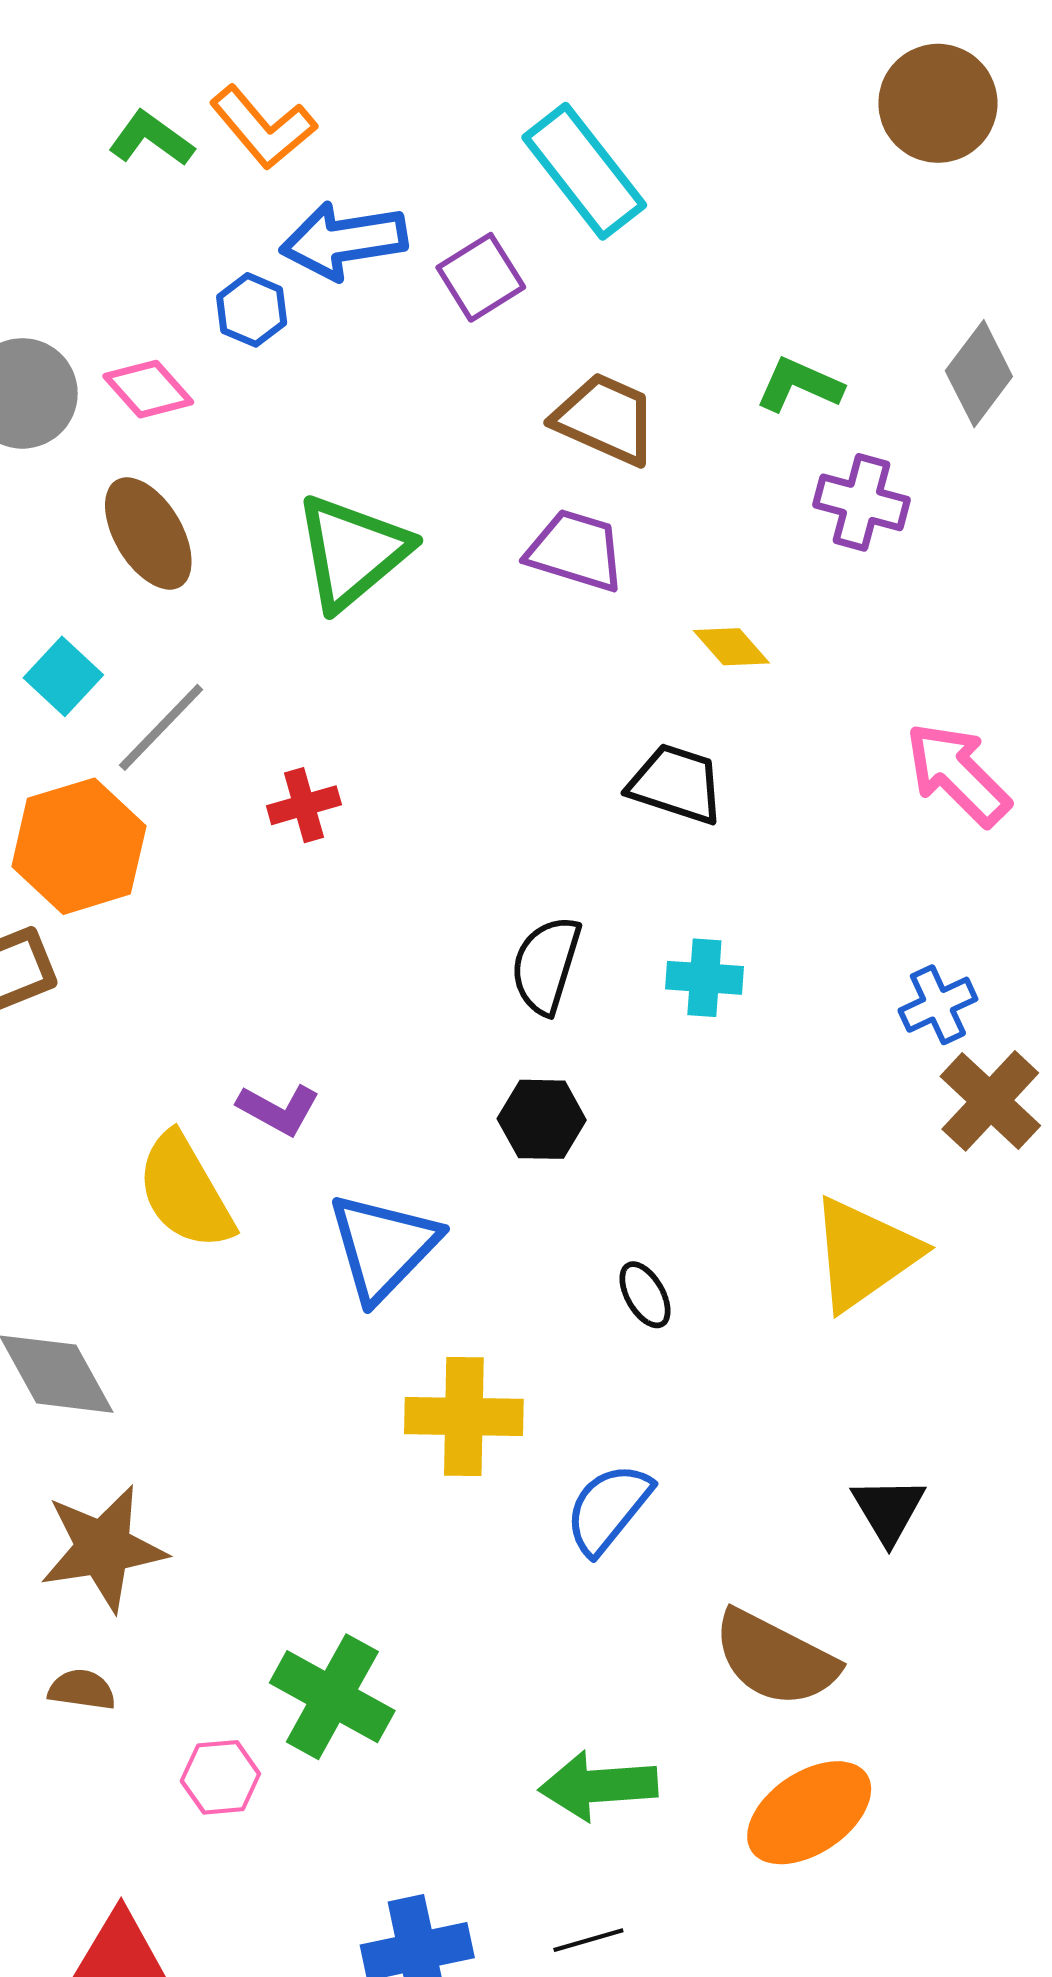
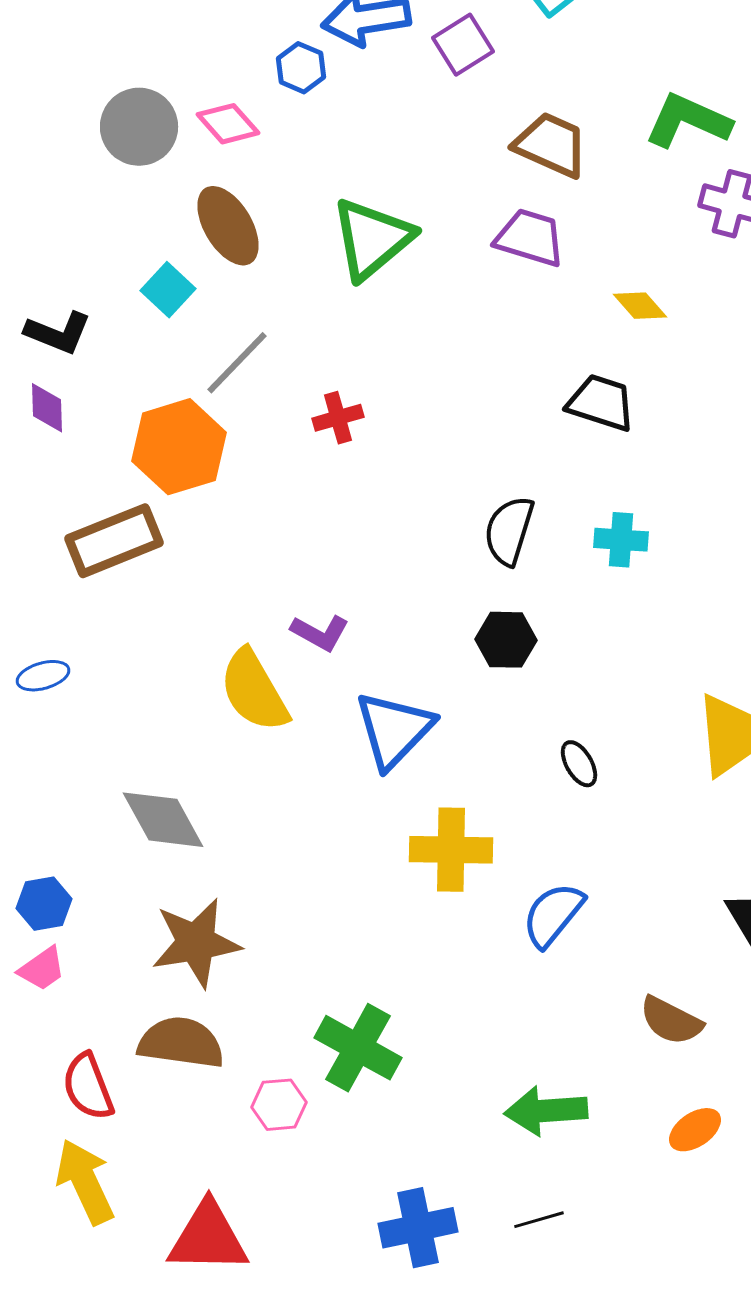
green L-shape: (799, 385) -> (688, 121), size x1.4
cyan square: (63, 676) -> (168, 290), moved
brown semicircle: (775, 1658) -> (671, 1021), size x0.7
brown semicircle: (82, 1690) -> (181, 1043), size x1.8
orange ellipse: (809, 1813) -> (695, 1130), size x0.6

